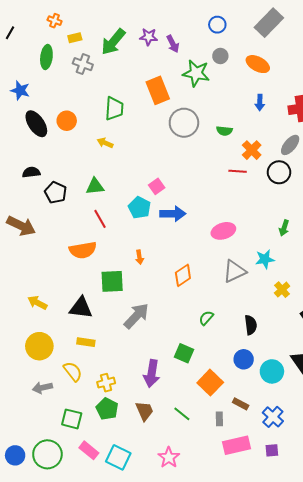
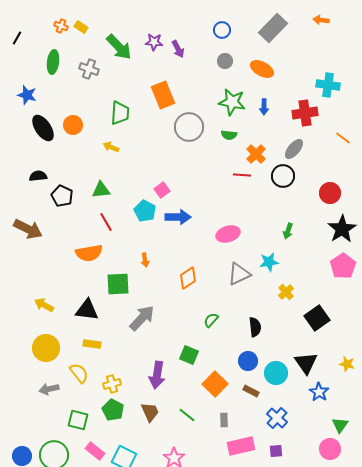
yellow rectangle: (75, 38) -> (81, 27), moved, turned 48
green arrow: (113, 42) -> (119, 47), turned -84
green star: (196, 73) -> (232, 102), moved
brown rectangle: (241, 404) -> (251, 391), moved

